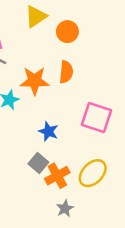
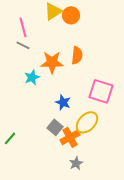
orange circle: (67, 32) -> (71, 15), moved
yellow ellipse: (93, 173) -> (87, 122), moved

